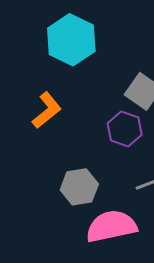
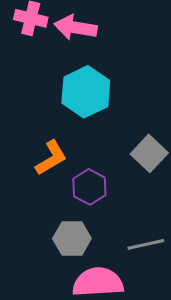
purple hexagon: (125, 129) -> (89, 187), moved

